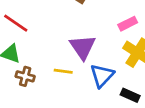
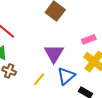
yellow line: (63, 71) -> (39, 79), moved, turned -64

